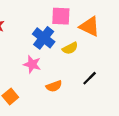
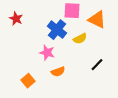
orange semicircle: (54, 86) -> (58, 72), moved

